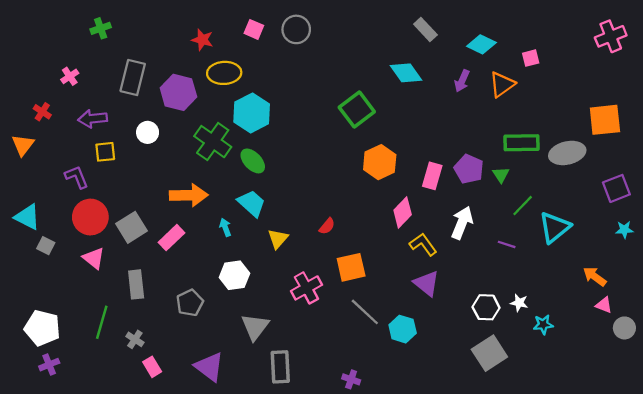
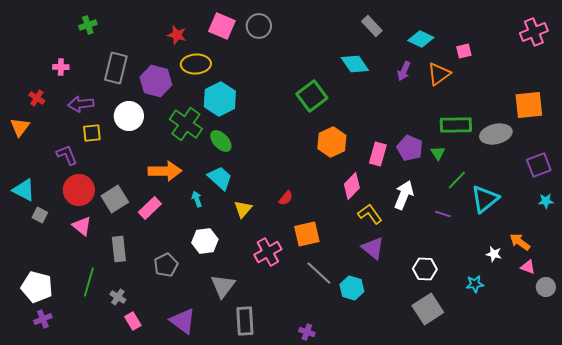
pink square: (254, 29) -> (222, 26), size x1.5
pink cross: (70, 76) -> (61, 67), turned 35
white circle: (148, 132) -> (129, 116), size x1.5
white star: (519, 303) -> (494, 254), moved

